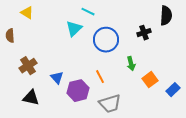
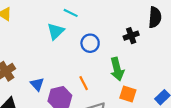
blue circle: (106, 40) -> (90, 43), size x0.7
green arrow: (131, 64) -> (117, 69), size x1.5
orange square: (150, 80) -> (128, 94), moved, turned -35

